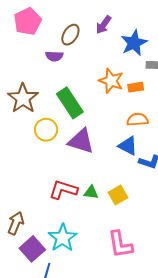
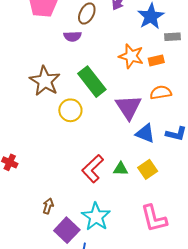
purple triangle: (81, 141) -> (129, 107), moved, turned 44
blue triangle: (128, 146) -> (145, 133), moved
red L-shape: (63, 190) -> (93, 169), turned -56
brown arrow: (16, 223) -> (48, 206), size x0.7

